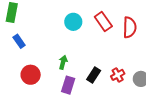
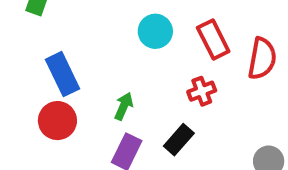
blue rectangle: (19, 41) -> (62, 74), moved, size x1.5
red cross: (118, 75) -> (202, 91), moved

